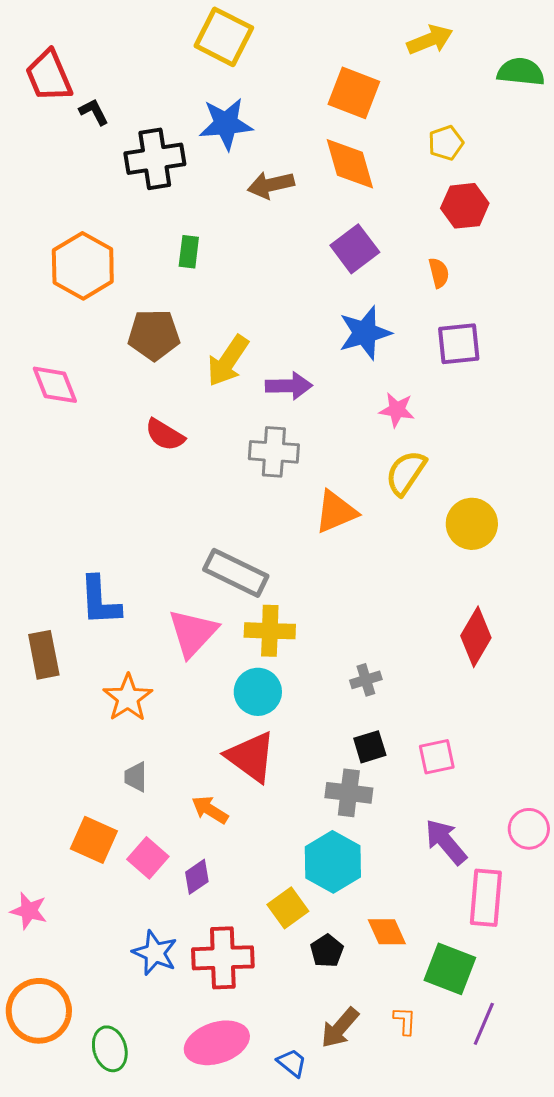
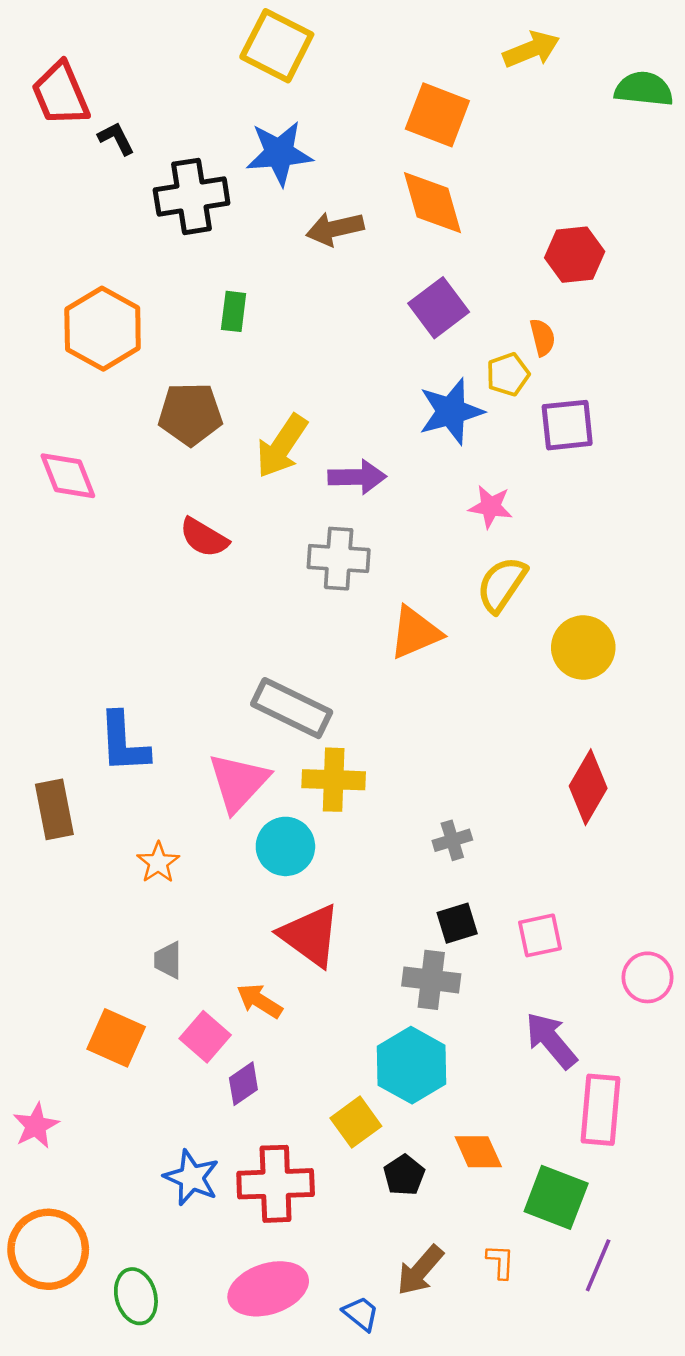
yellow pentagon: (446, 143) -> (508, 374), moved
cyan circle: (258, 692) -> (285, 846), moved
orange star: (128, 698) -> (158, 863), size x0.7
pink circle: (529, 829) -> (648, 977), moved
pink square: (148, 858) -> (205, 1037), moved
pink star: (29, 911) -> (36, 1126), turned 30

